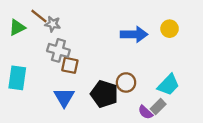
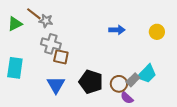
yellow circle: (170, 29) -> (157, 32), moved
blue arrow: (134, 34) -> (117, 30), size x0.7
brown circle: (126, 82) -> (119, 84), moved
gray rectangle: (158, 107) -> (133, 80), moved

